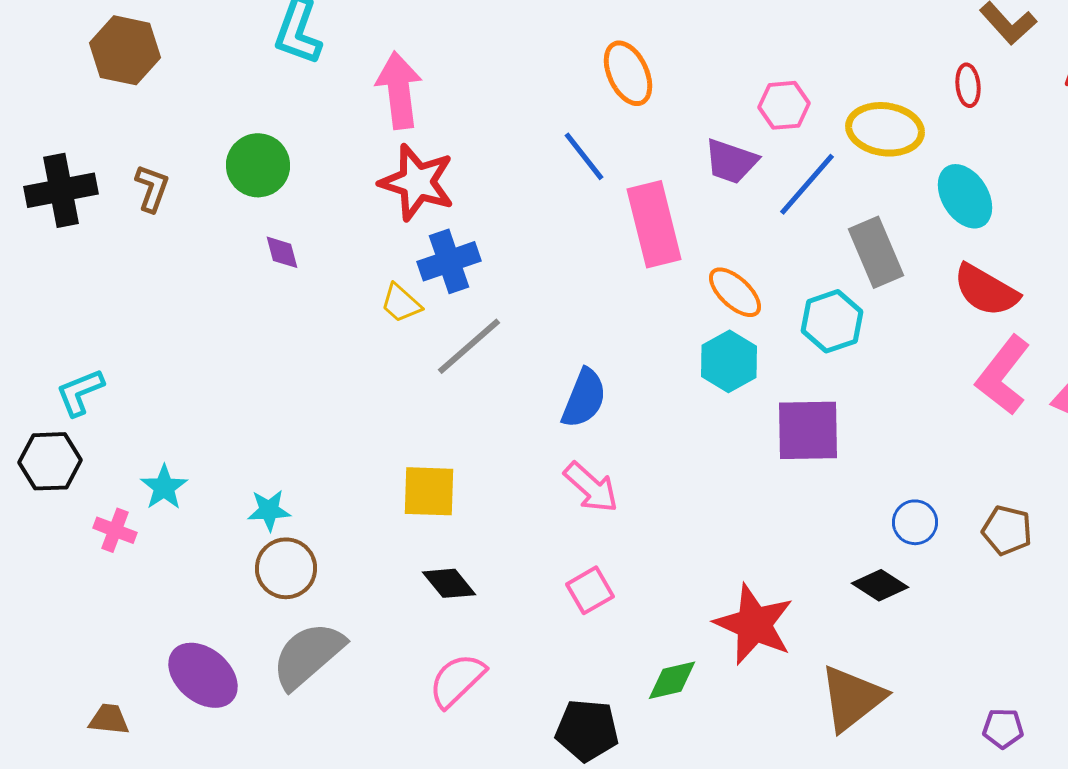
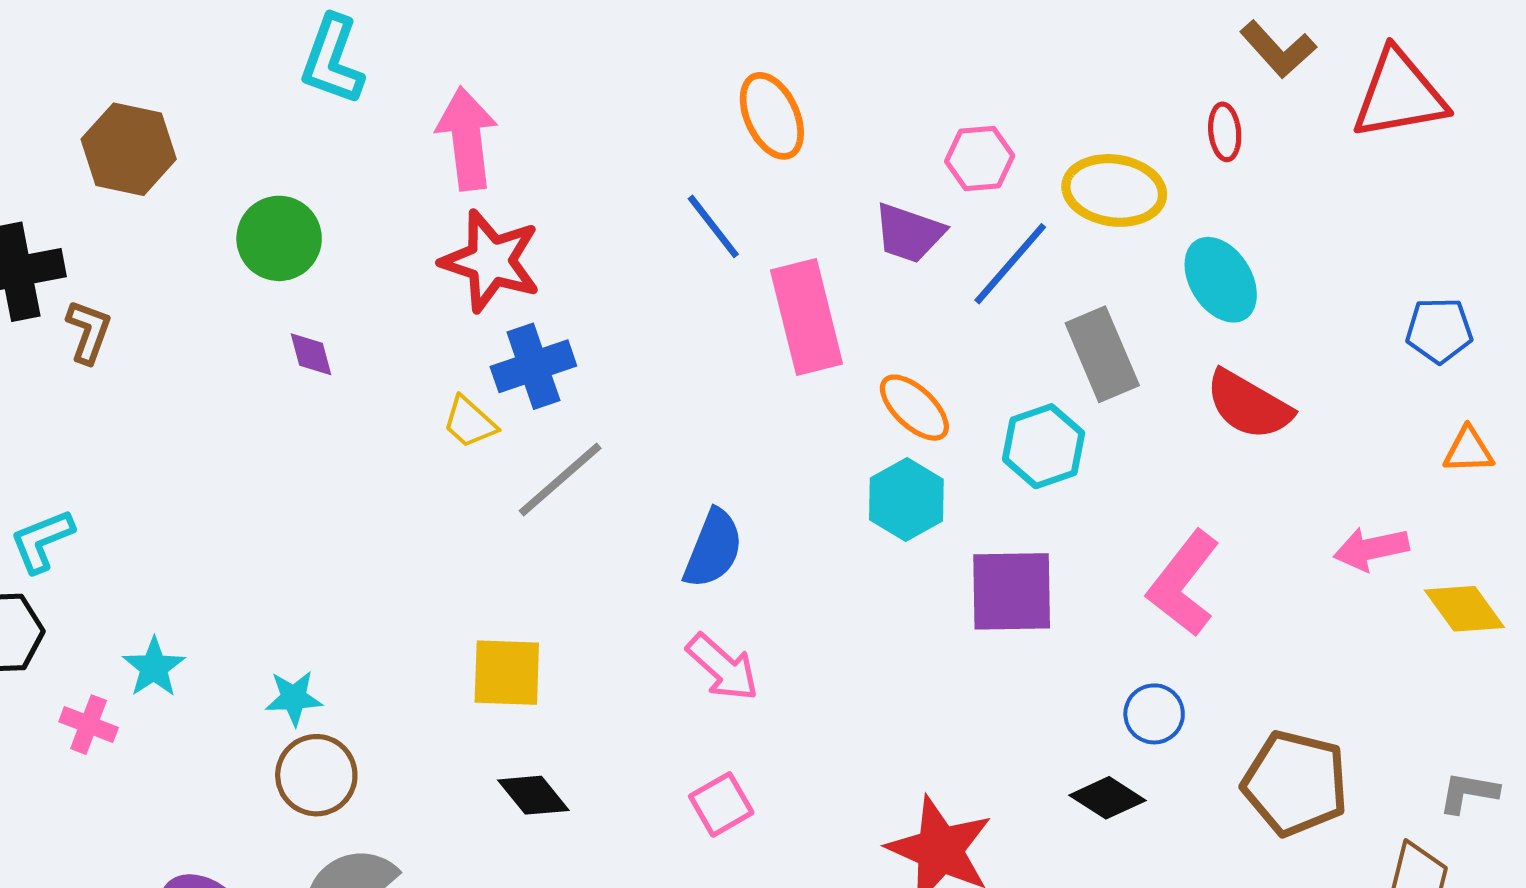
brown hexagon: (125, 50) -> (129, 149), moved
brown L-shape: (152, 188) -> (89, 332), moved
pink L-shape: (1003, 375) -> (1183, 583), moved
brown pentagon: (1007, 530) -> (1295, 783), moved, size x1.6

